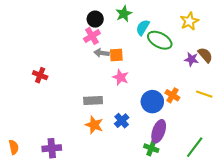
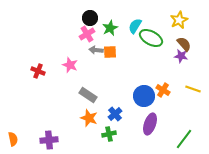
green star: (124, 14) -> (110, 28), moved
brown semicircle: (205, 55) -> (184, 44), moved
pink star: (121, 77) -> (70, 65), moved
gray rectangle: (93, 101) -> (88, 95), turned 36
green cross: (151, 148) -> (109, 134), moved, turned -32

